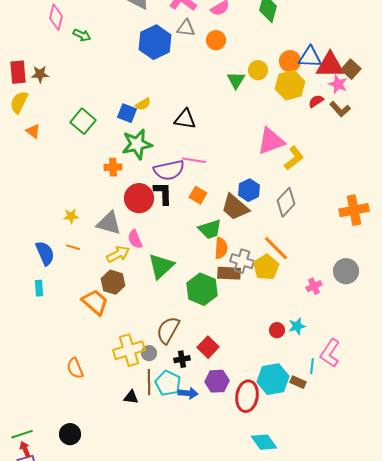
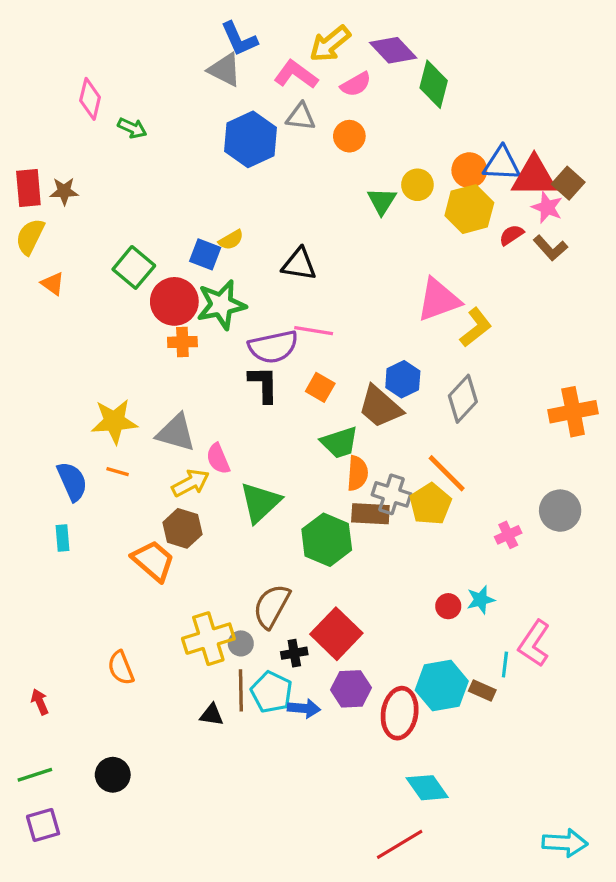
red circle: (139, 198) -> (174, 301), moved
yellow star: (71, 216) -> (114, 421), size x1.8
red square: (208, 347) -> (336, 634), size x1.4
red arrow: (25, 449) -> (40, 702), moved

